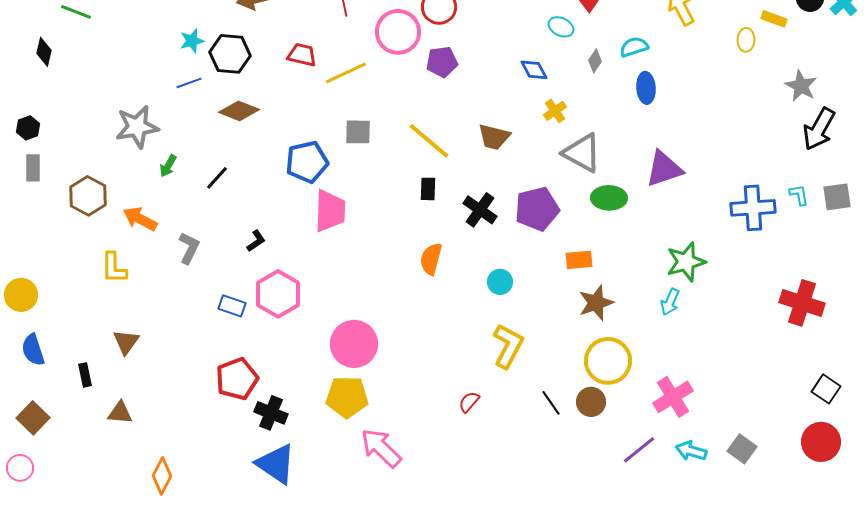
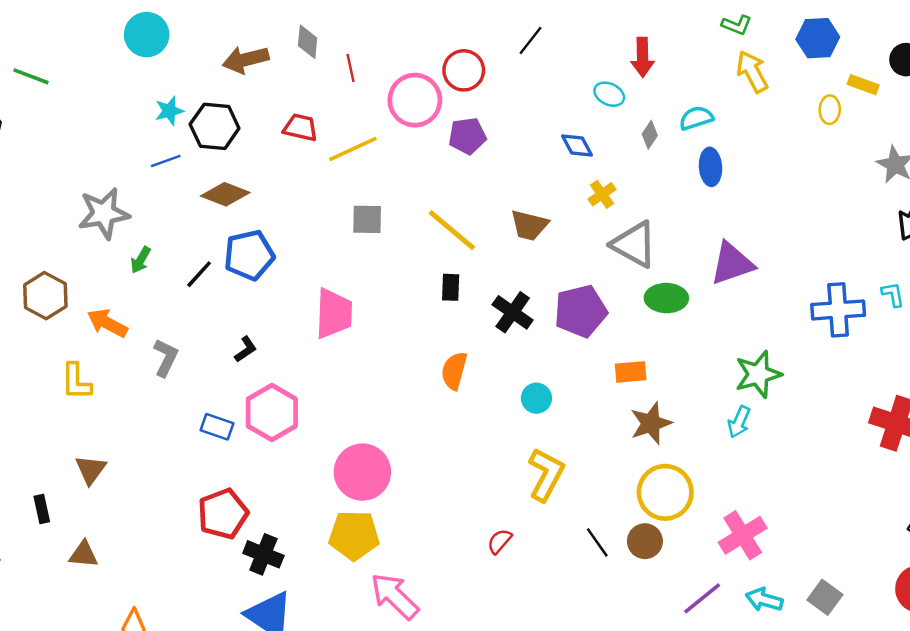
blue pentagon: (307, 162) -> (249, 255), moved

